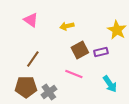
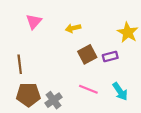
pink triangle: (31, 20) -> (34, 22), turned 35
brown line: (33, 59) -> (20, 64), moved, turned -42
pink line: (74, 74) -> (88, 89), moved

